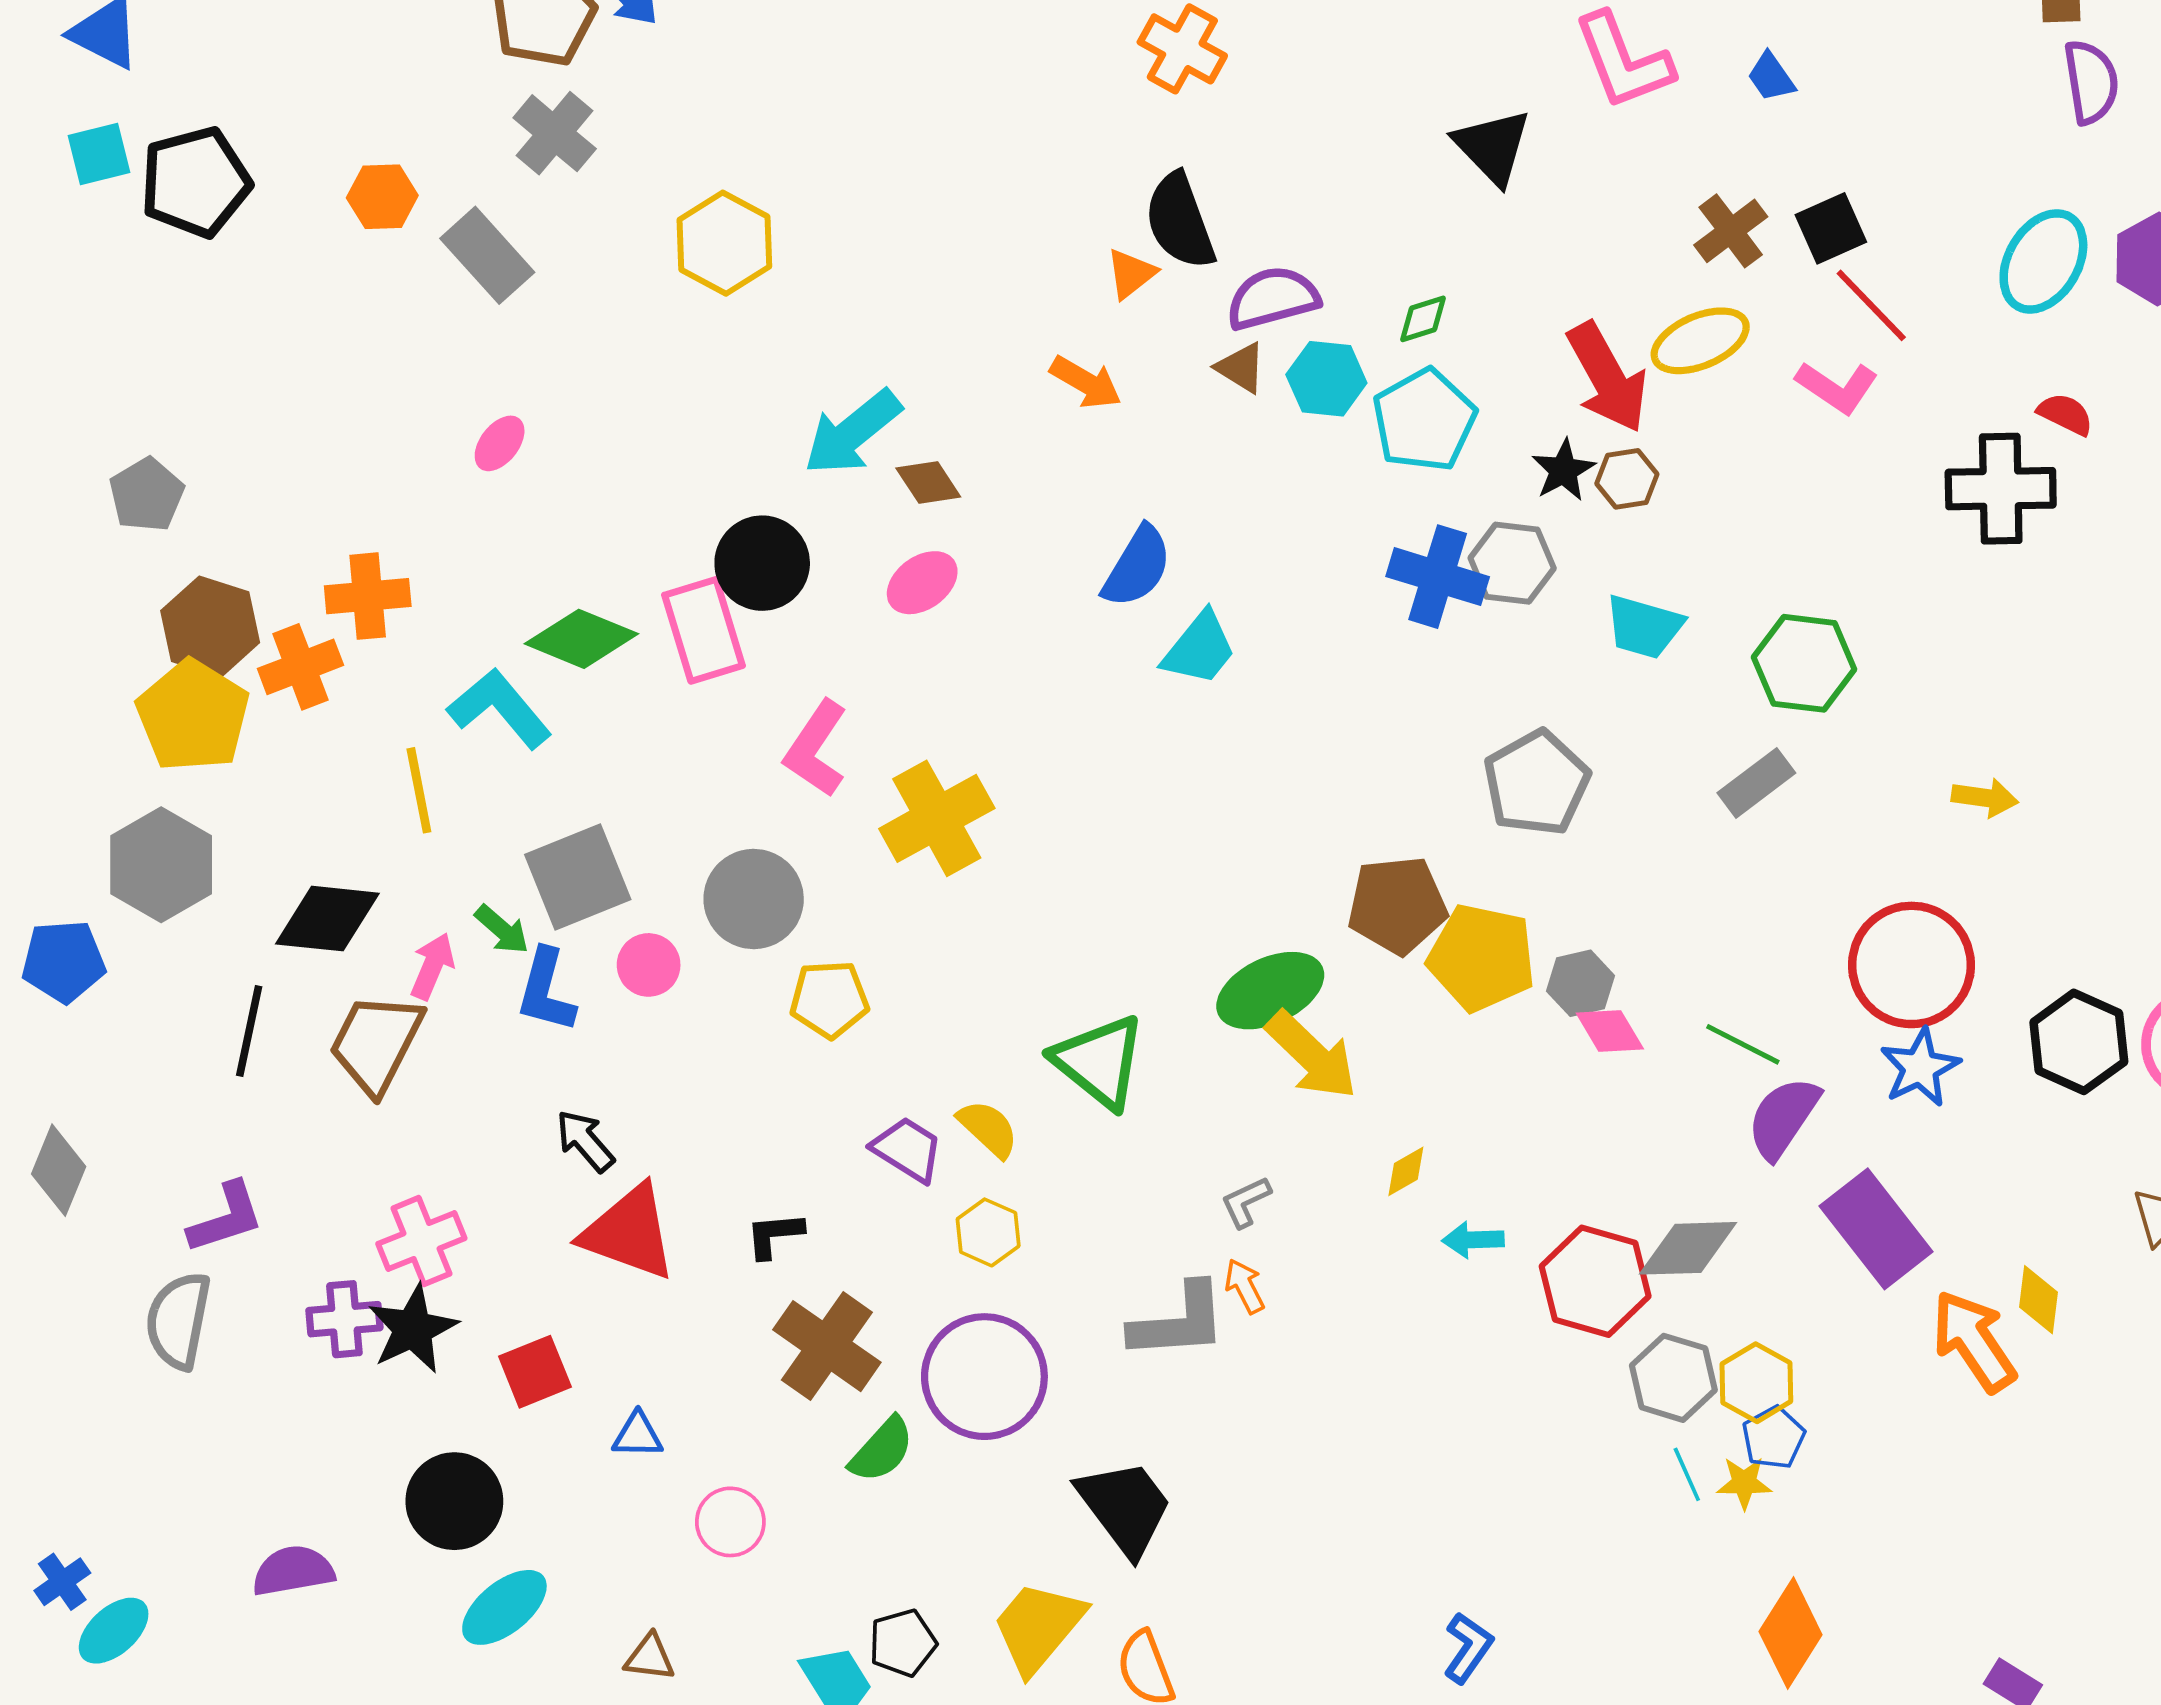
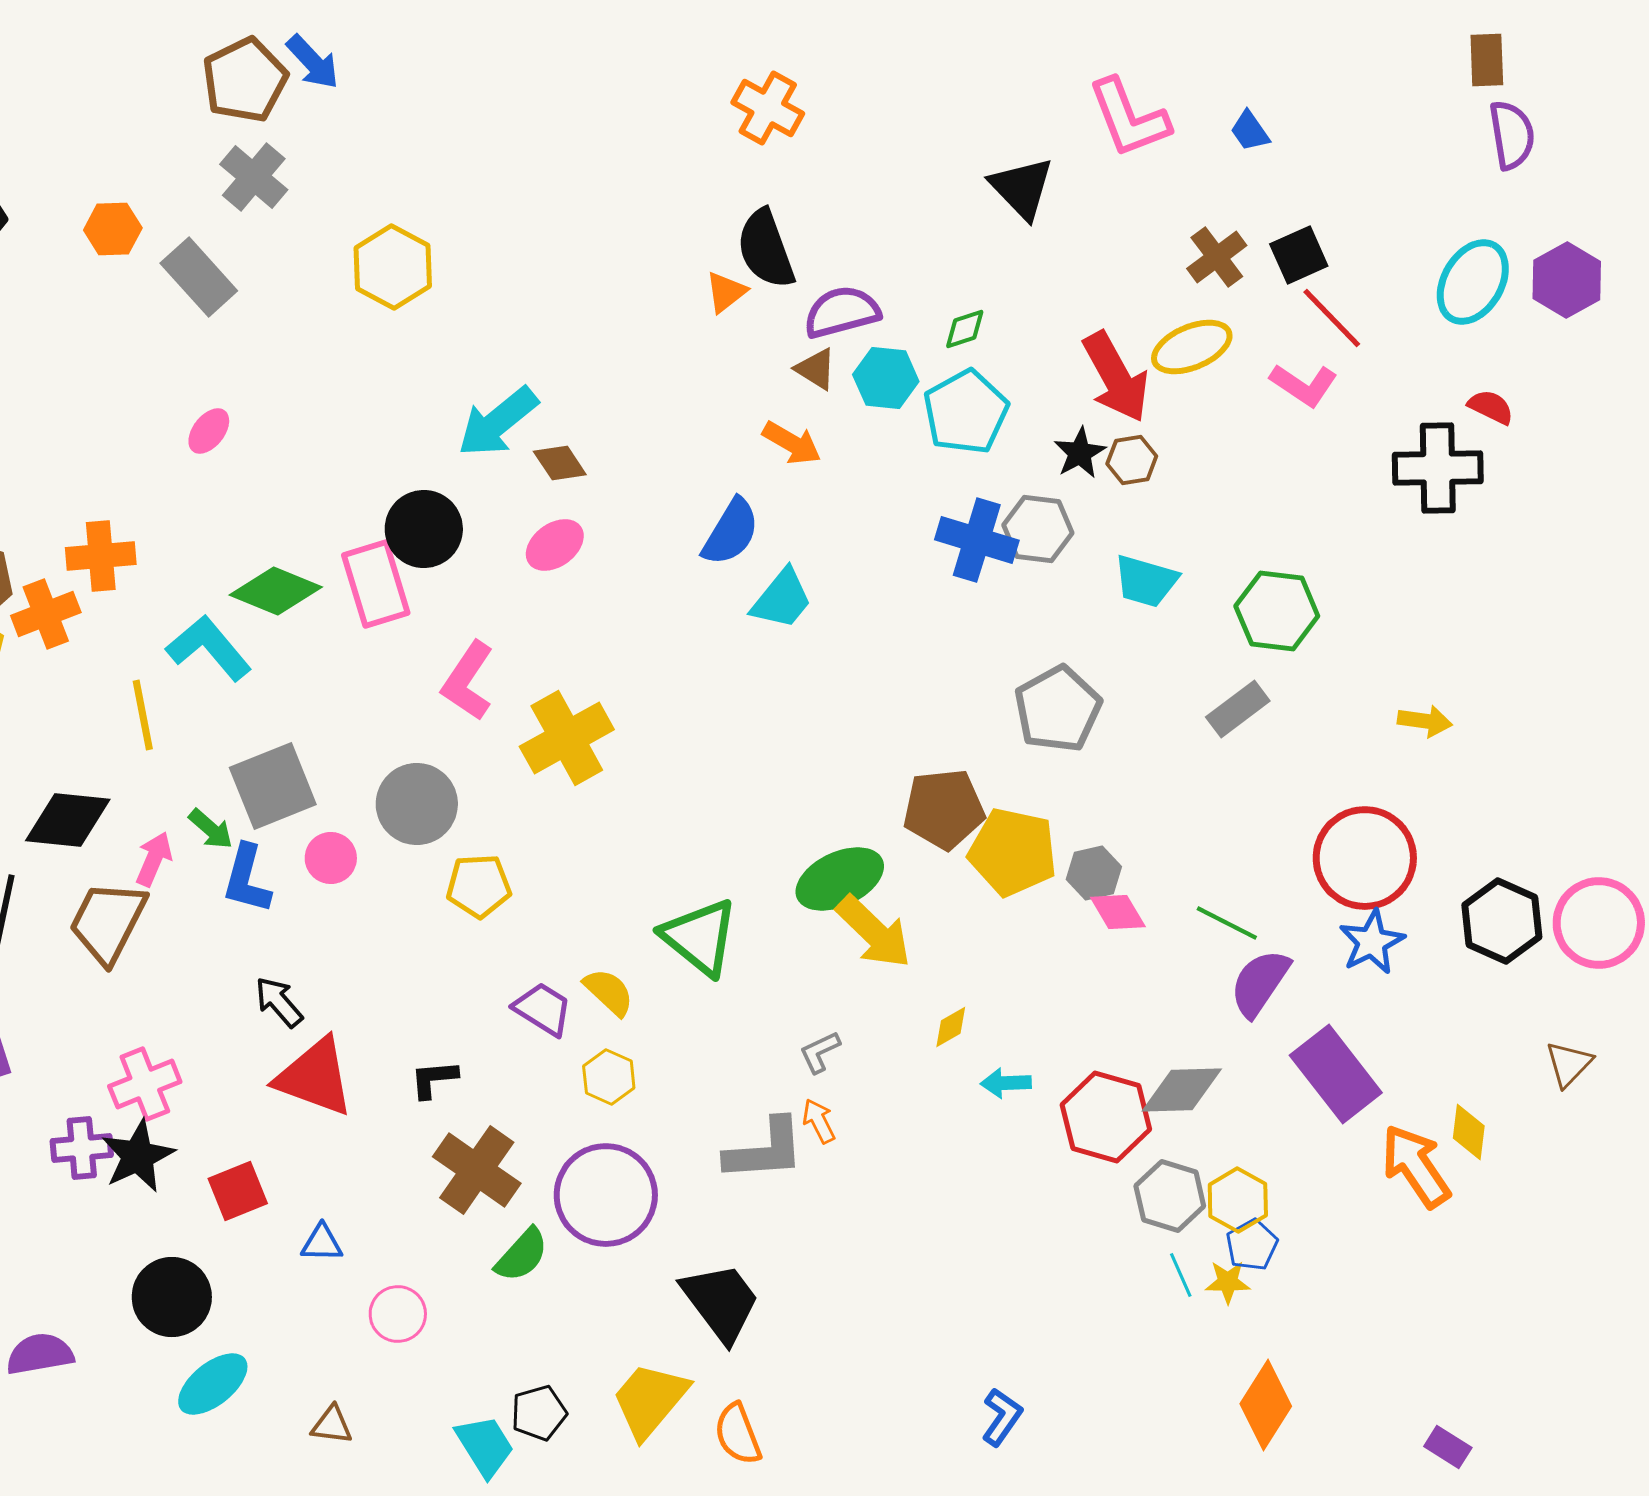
orange arrow: (1086, 382) -> (792, 443), moved

